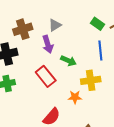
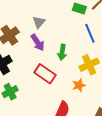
green arrow: (68, 61) -> (62, 52), turned 91

